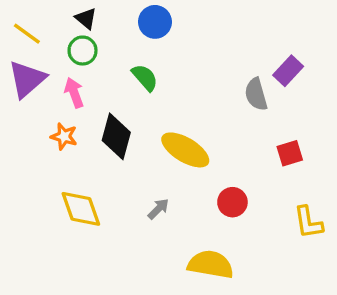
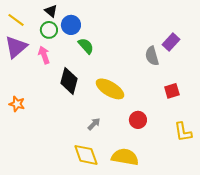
blue circle: (155, 22) -> (71, 25), moved
orange star: (64, 136) -> (17, 104), moved
yellow diamond: (81, 209) -> (86, 155), moved

